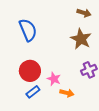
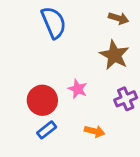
blue semicircle: (28, 30) -> (54, 23), moved
pink star: (54, 79) -> (78, 89), moved

